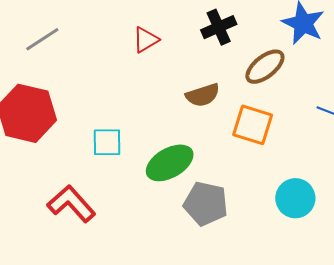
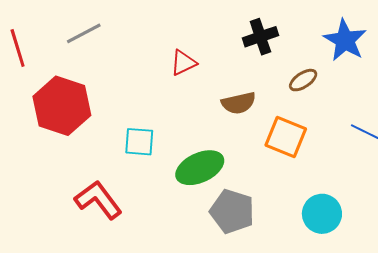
red triangle: (146, 40) -> (183, 63), moved
brown ellipse: (265, 67) -> (303, 80), size x0.7

